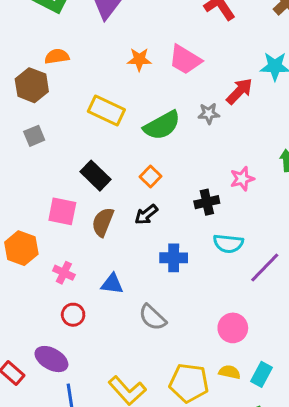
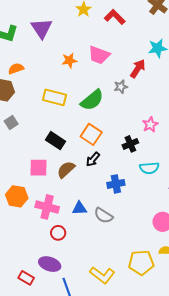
orange square: (151, 177) -> (91, 134), size x1.5
brown semicircle: (103, 222) -> (66, 170), turned 36
pink cross: (64, 273) -> (47, 207), size x1.6
gray semicircle: (152, 317) -> (103, 216), moved

